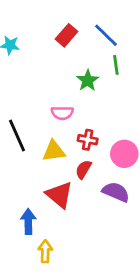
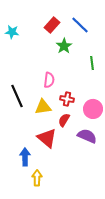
green line: (116, 65) -> (92, 63), moved
green star: (88, 80) -> (64, 46), moved
pink semicircle: (62, 113) -> (49, 80), turned -84

